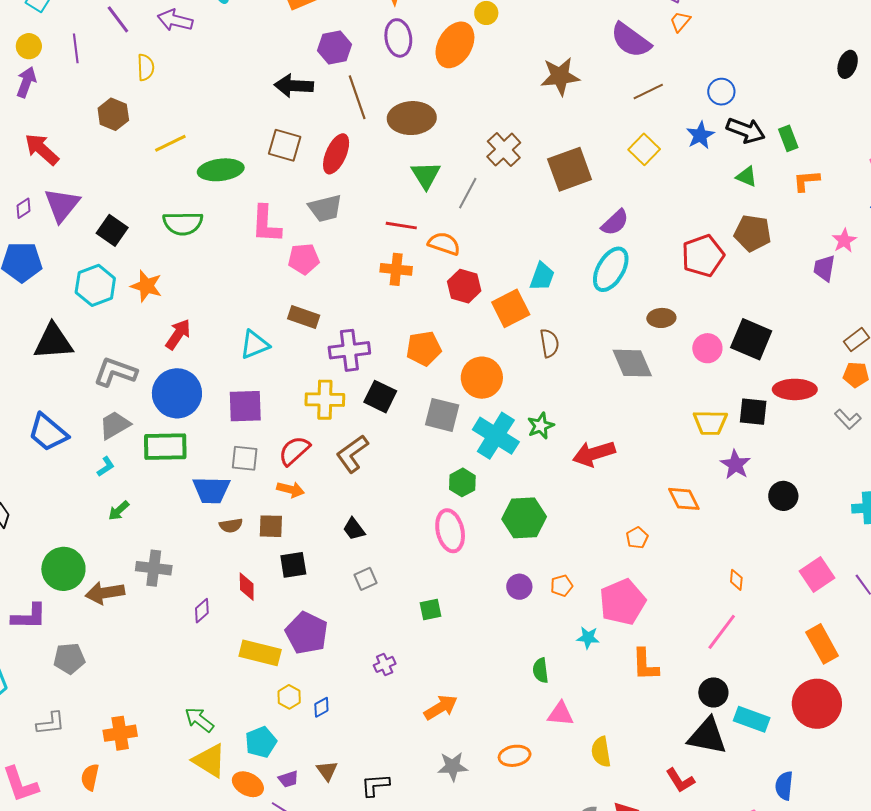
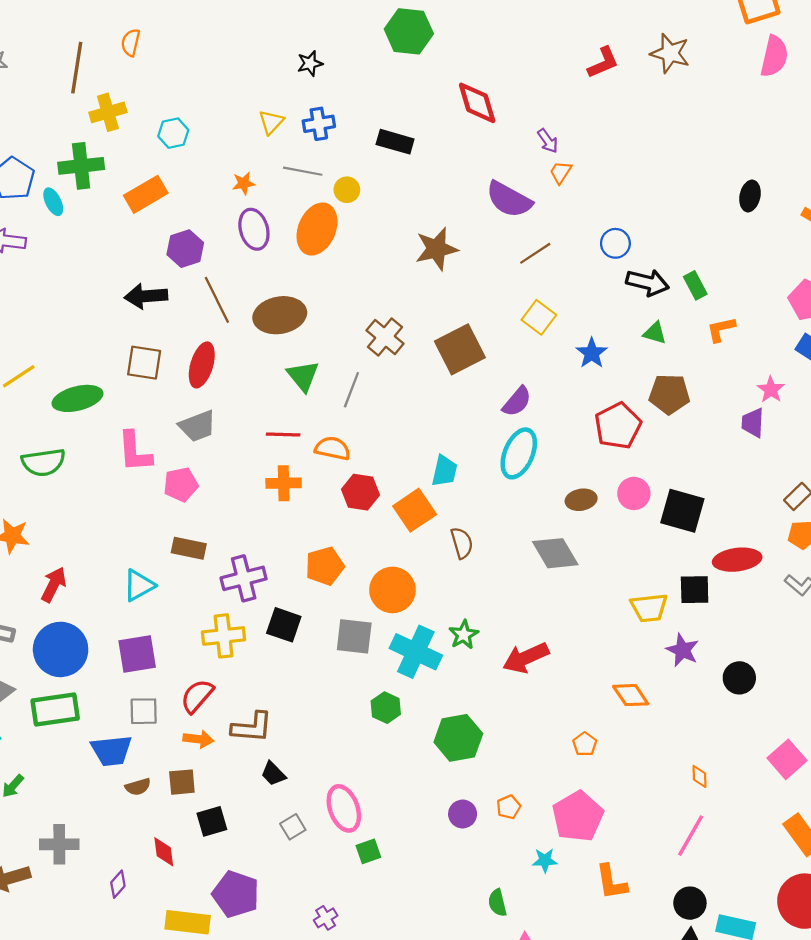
blue star: (700, 135) -> (592, 353), moved
pink circle: (707, 348) -> (634, 493), moved
brown L-shape: (352, 454) -> (252, 727), moved, turned -132
pink ellipse: (450, 531) -> (344, 808), moved

